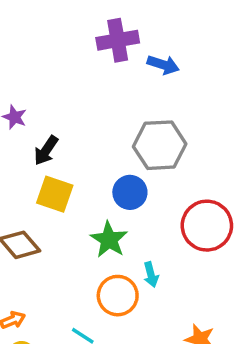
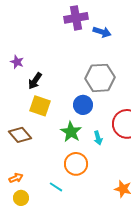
cyan arrow: (151, 275) -> (98, 138), moved

